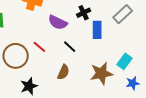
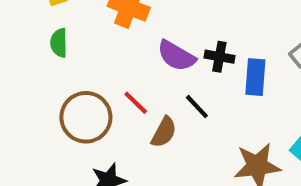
black cross: (84, 13) -> (219, 57), moved, turned 32
brown semicircle: (63, 72) -> (164, 132), moved

